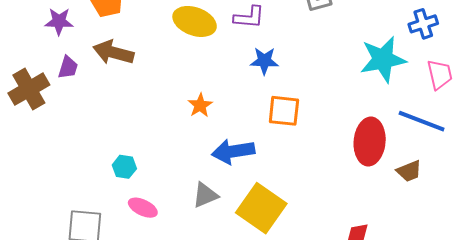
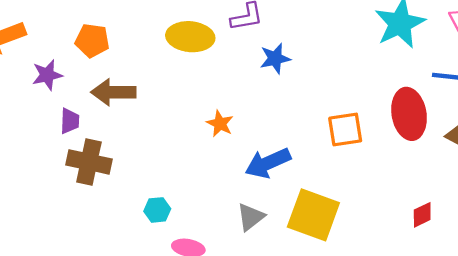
brown cross: (29, 89) -> (89, 162), moved, turned -33
orange square: (284, 111) -> (345, 129), moved

